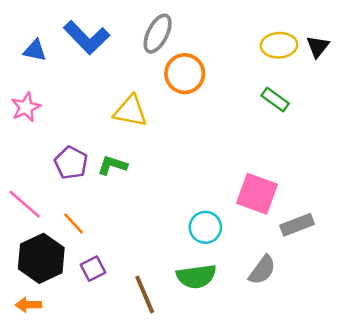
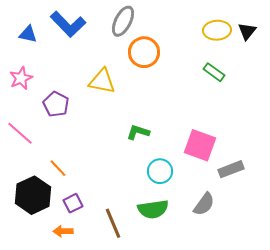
purple pentagon: (71, 163) -> (56, 104), moved
green L-shape: (112, 165) -> (138, 132), moved
pink line: (25, 204) -> (20, 133), moved
orange arrow: (28, 305) -> (63, 231), moved

